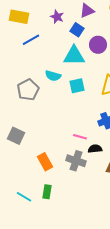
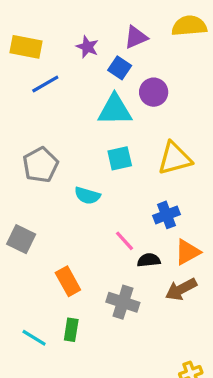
cyan semicircle: (53, 76) -> (87, 196), moved
pink line: (80, 137) -> (125, 241), turned 32
gray cross: (76, 161) -> (123, 302), moved

